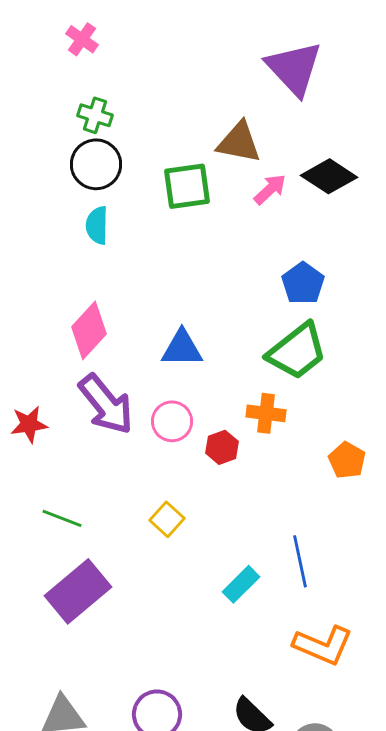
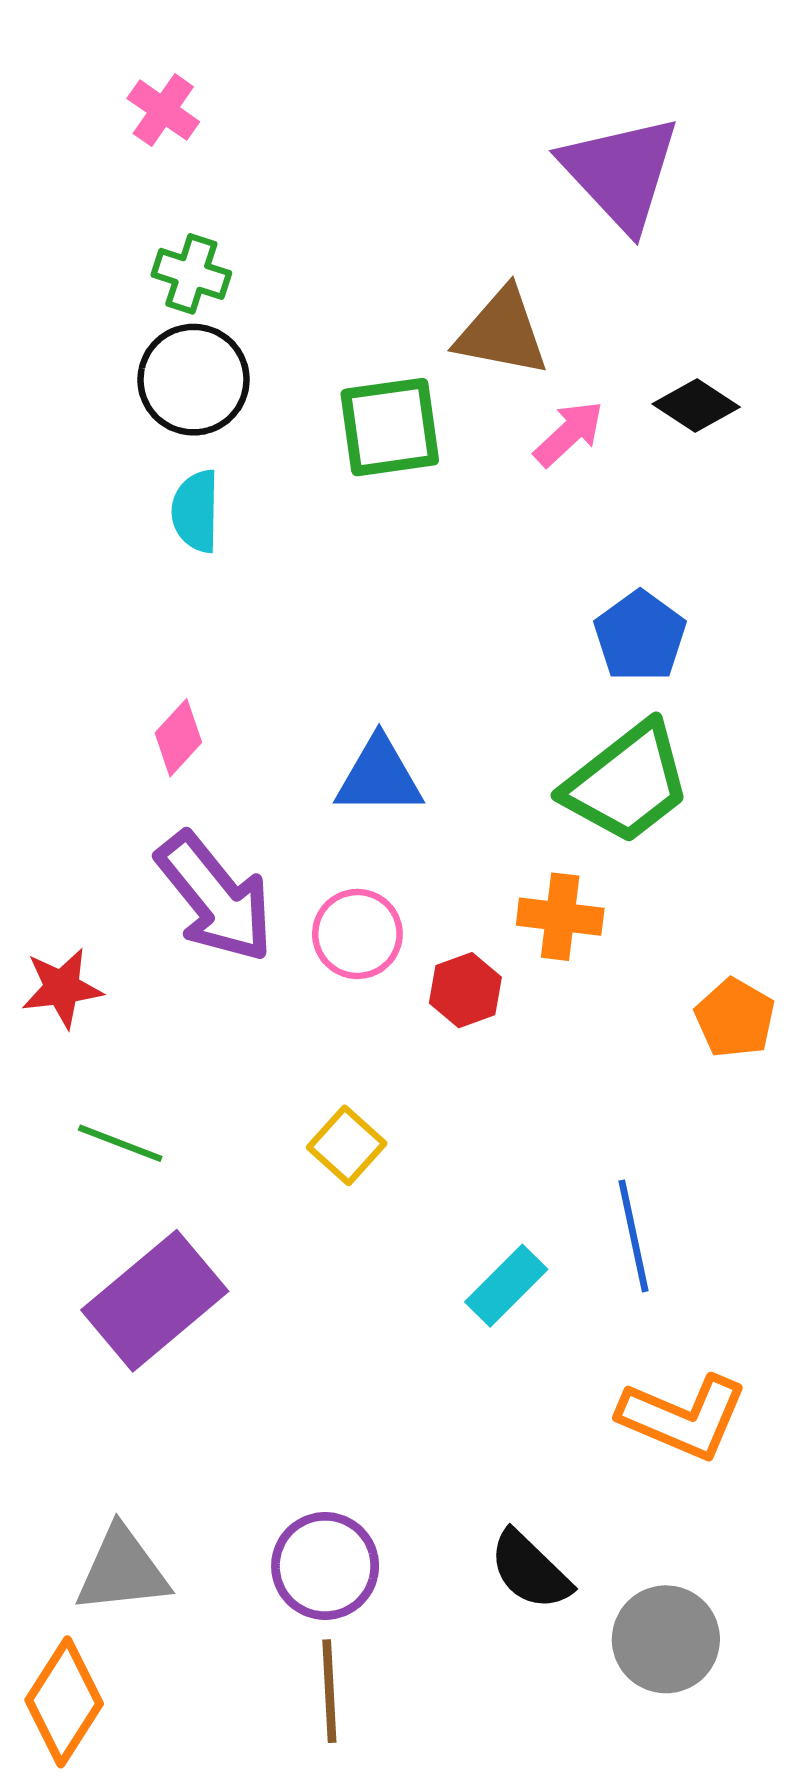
black diamond: (329, 176) -> (696, 406), size x0.7
pink diamond: (89, 330) -> (178, 738), size x0.6
red star: (29, 424) -> (62, 988), moved

